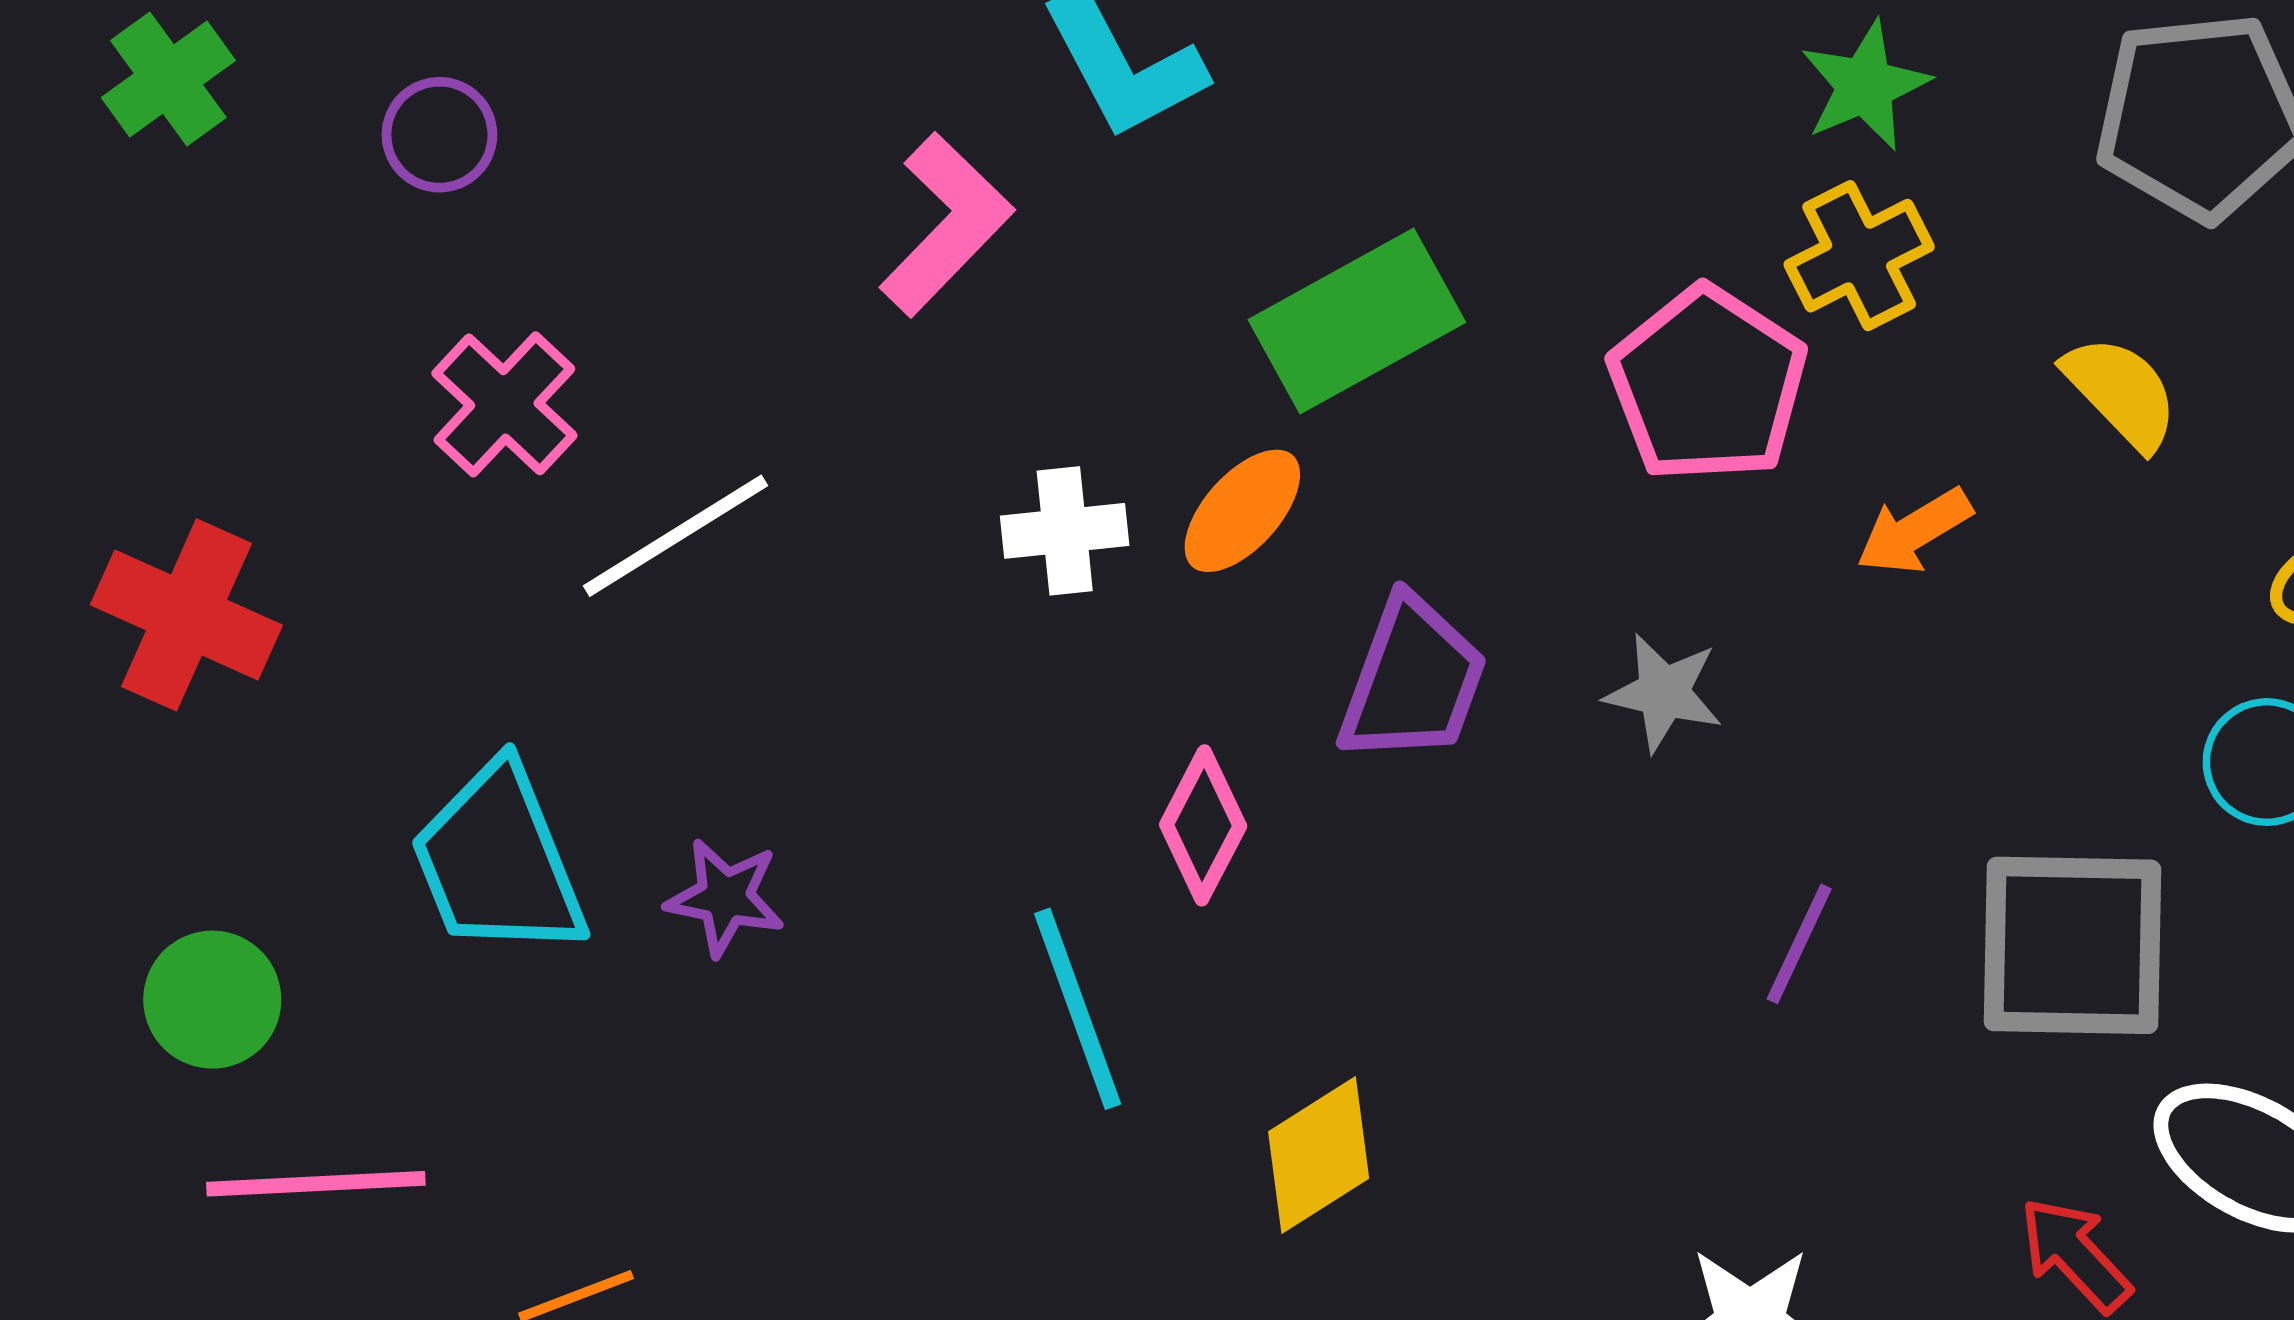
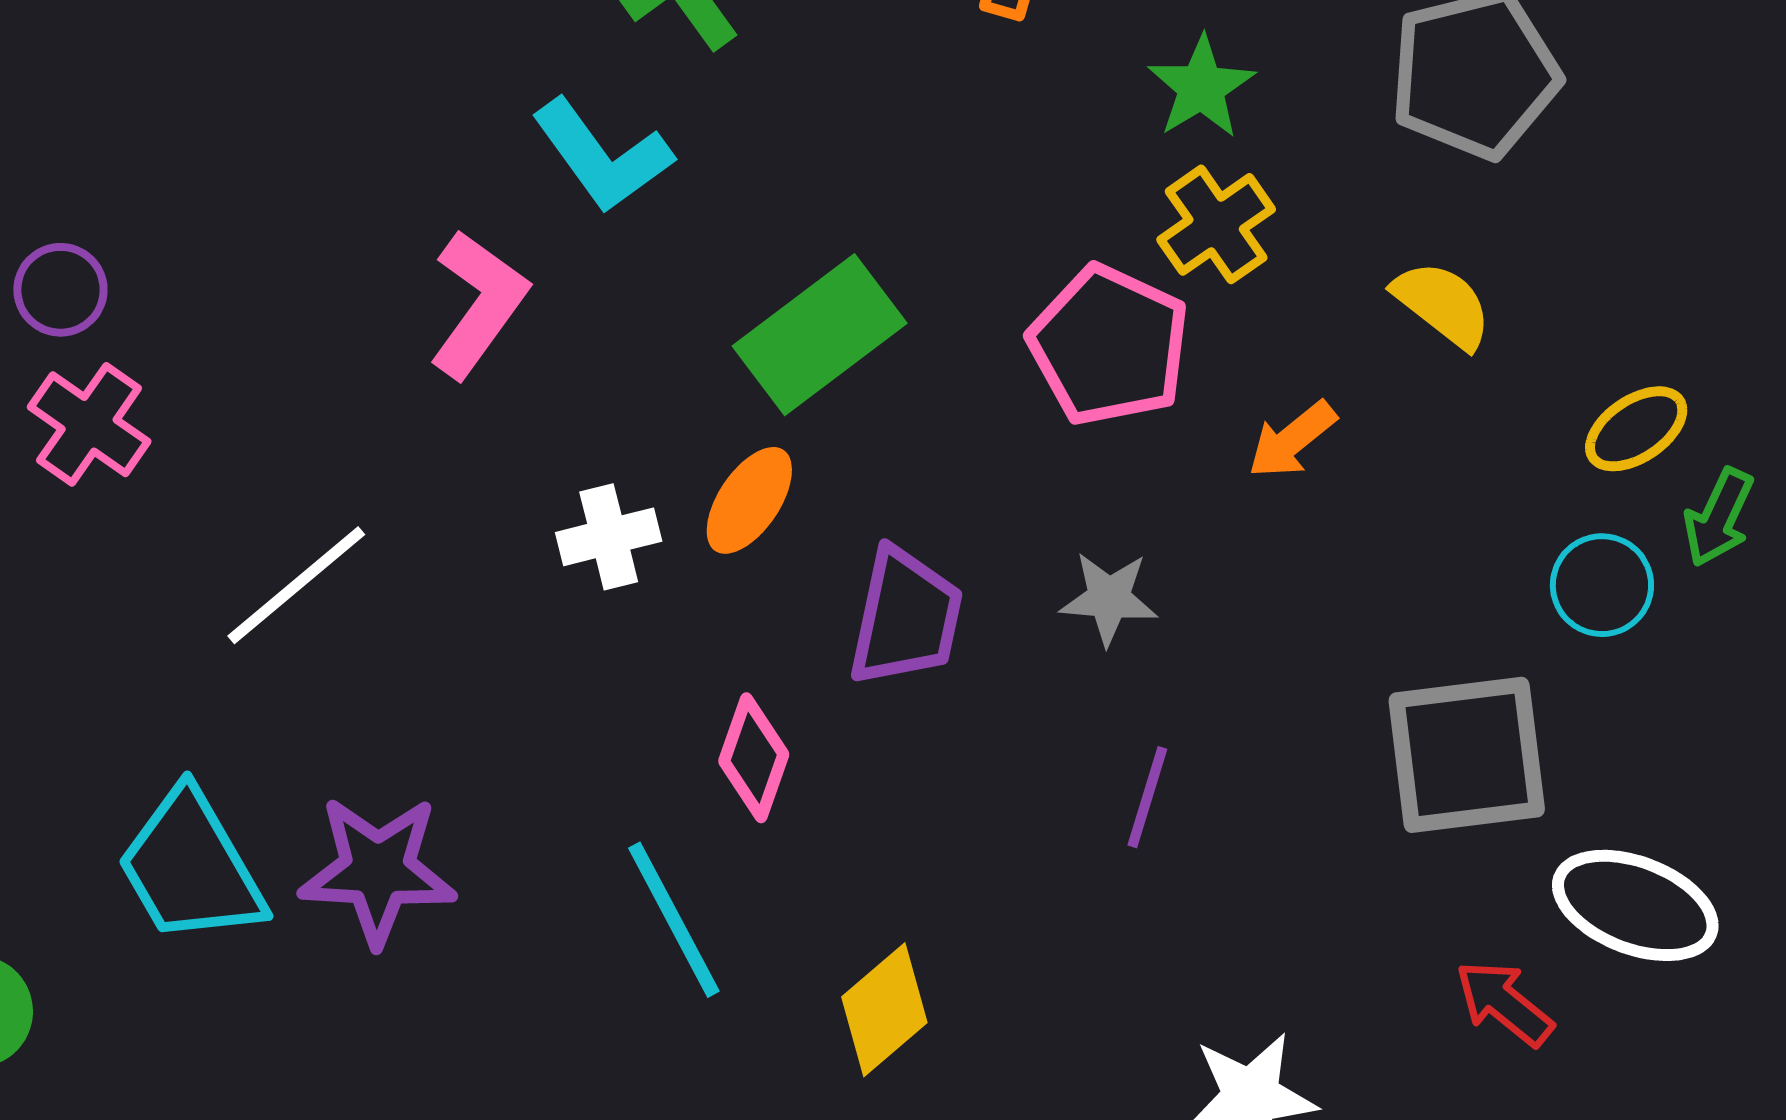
pink cross: (504, 404) -> (89, 424), moved
purple star: (725, 897) -> (378, 870), size x1.6
purple line: (1799, 944) -> (1147, 797), moved

